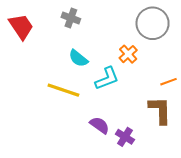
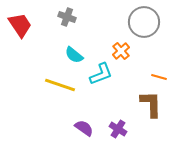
orange line: (168, 82) -> (159, 77), turned 35
purple semicircle: (100, 125) -> (84, 128), moved

